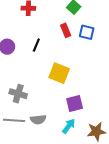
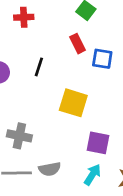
blue square: (87, 32) -> (102, 59), moved
purple square: (75, 103) -> (98, 143), turned 30

